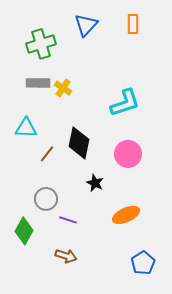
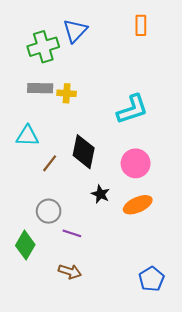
blue triangle: (86, 25) -> (75, 31), moved
yellow cross: (63, 88) -> (67, 93), turned -30
orange ellipse: (126, 215) -> (138, 205), moved

